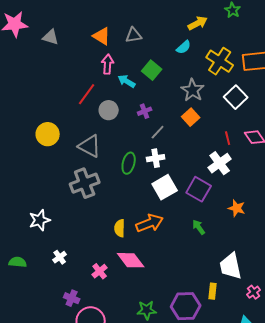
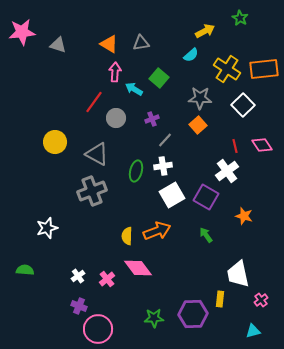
gray star: (193, 90) -> (200, 98), turned -30
white cross: (60, 257) -> (78, 276), moved

